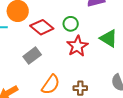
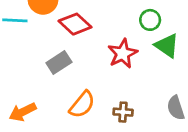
green circle: (71, 24) -> (150, 20), moved

